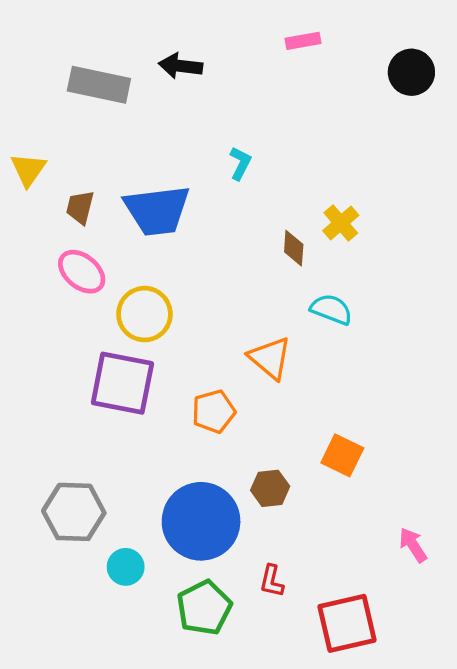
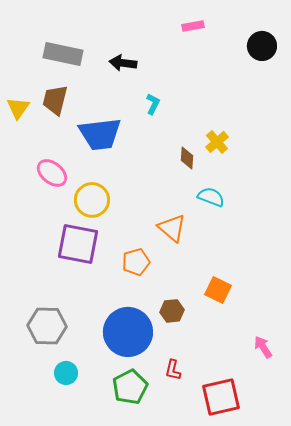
black arrow: (181, 66) -> (123, 63), moved
brown trapezoid: (80, 207) -> (55, 100), moved, size x1.4
cyan circle: (126, 567) -> (66, 373), moved

